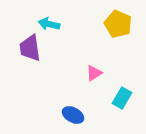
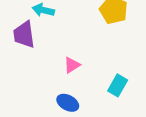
pink triangle: (94, 73) -> (72, 65), moved

